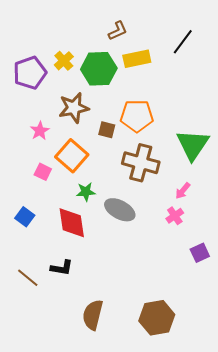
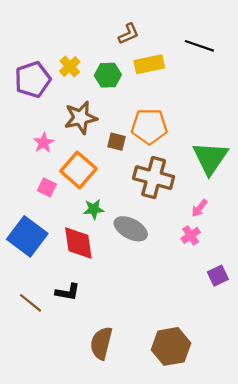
black line: (183, 42) -> (199, 46), turned 72
green hexagon: (99, 69) -> (108, 75), size x0.7
blue square: (25, 217) -> (27, 236), size x1.8

